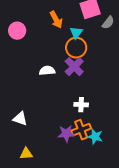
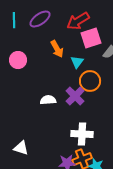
orange circle: (76, 48) -> (90, 81), moved
white cross: (81, 105) -> (82, 134), size x1.5

